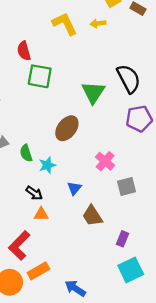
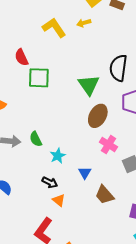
black semicircle: (129, 79) -> (118, 68), turned -136
brown ellipse: (67, 128) -> (98, 116), moved
green semicircle: (26, 153) -> (36, 139), moved
orange triangle: (41, 214) -> (59, 200), turned 48

